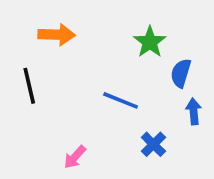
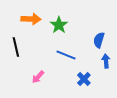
green star: (150, 42) -> (59, 25), moved
pink arrow: (75, 157) -> (38, 77), moved

